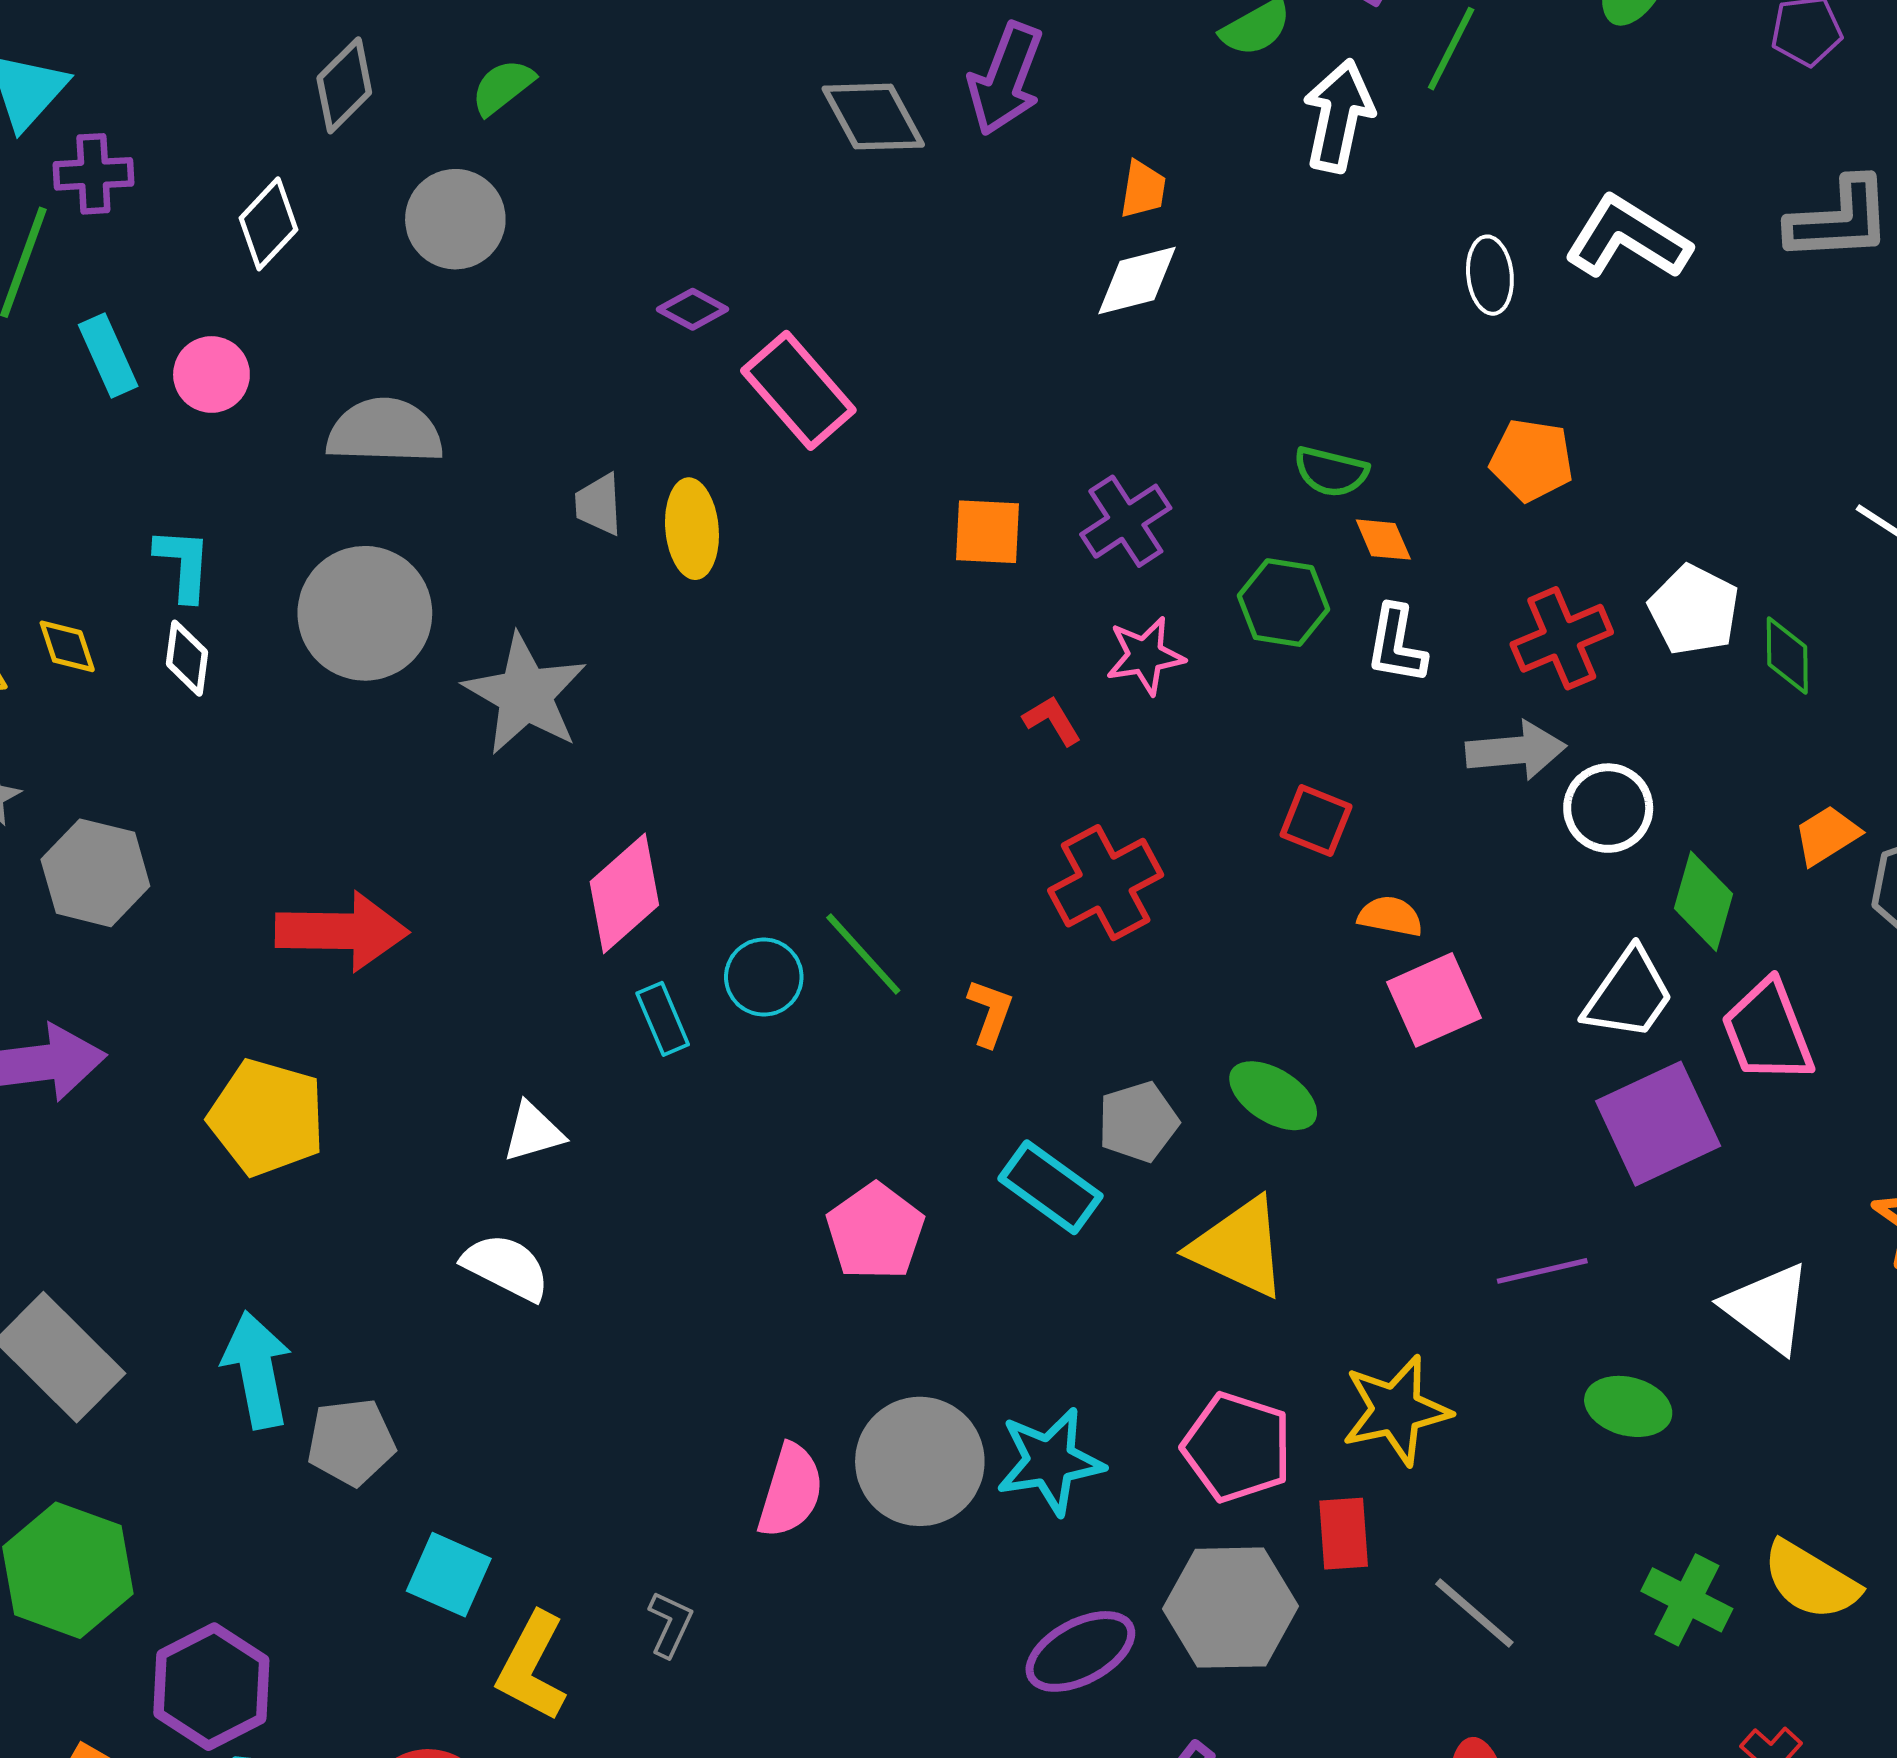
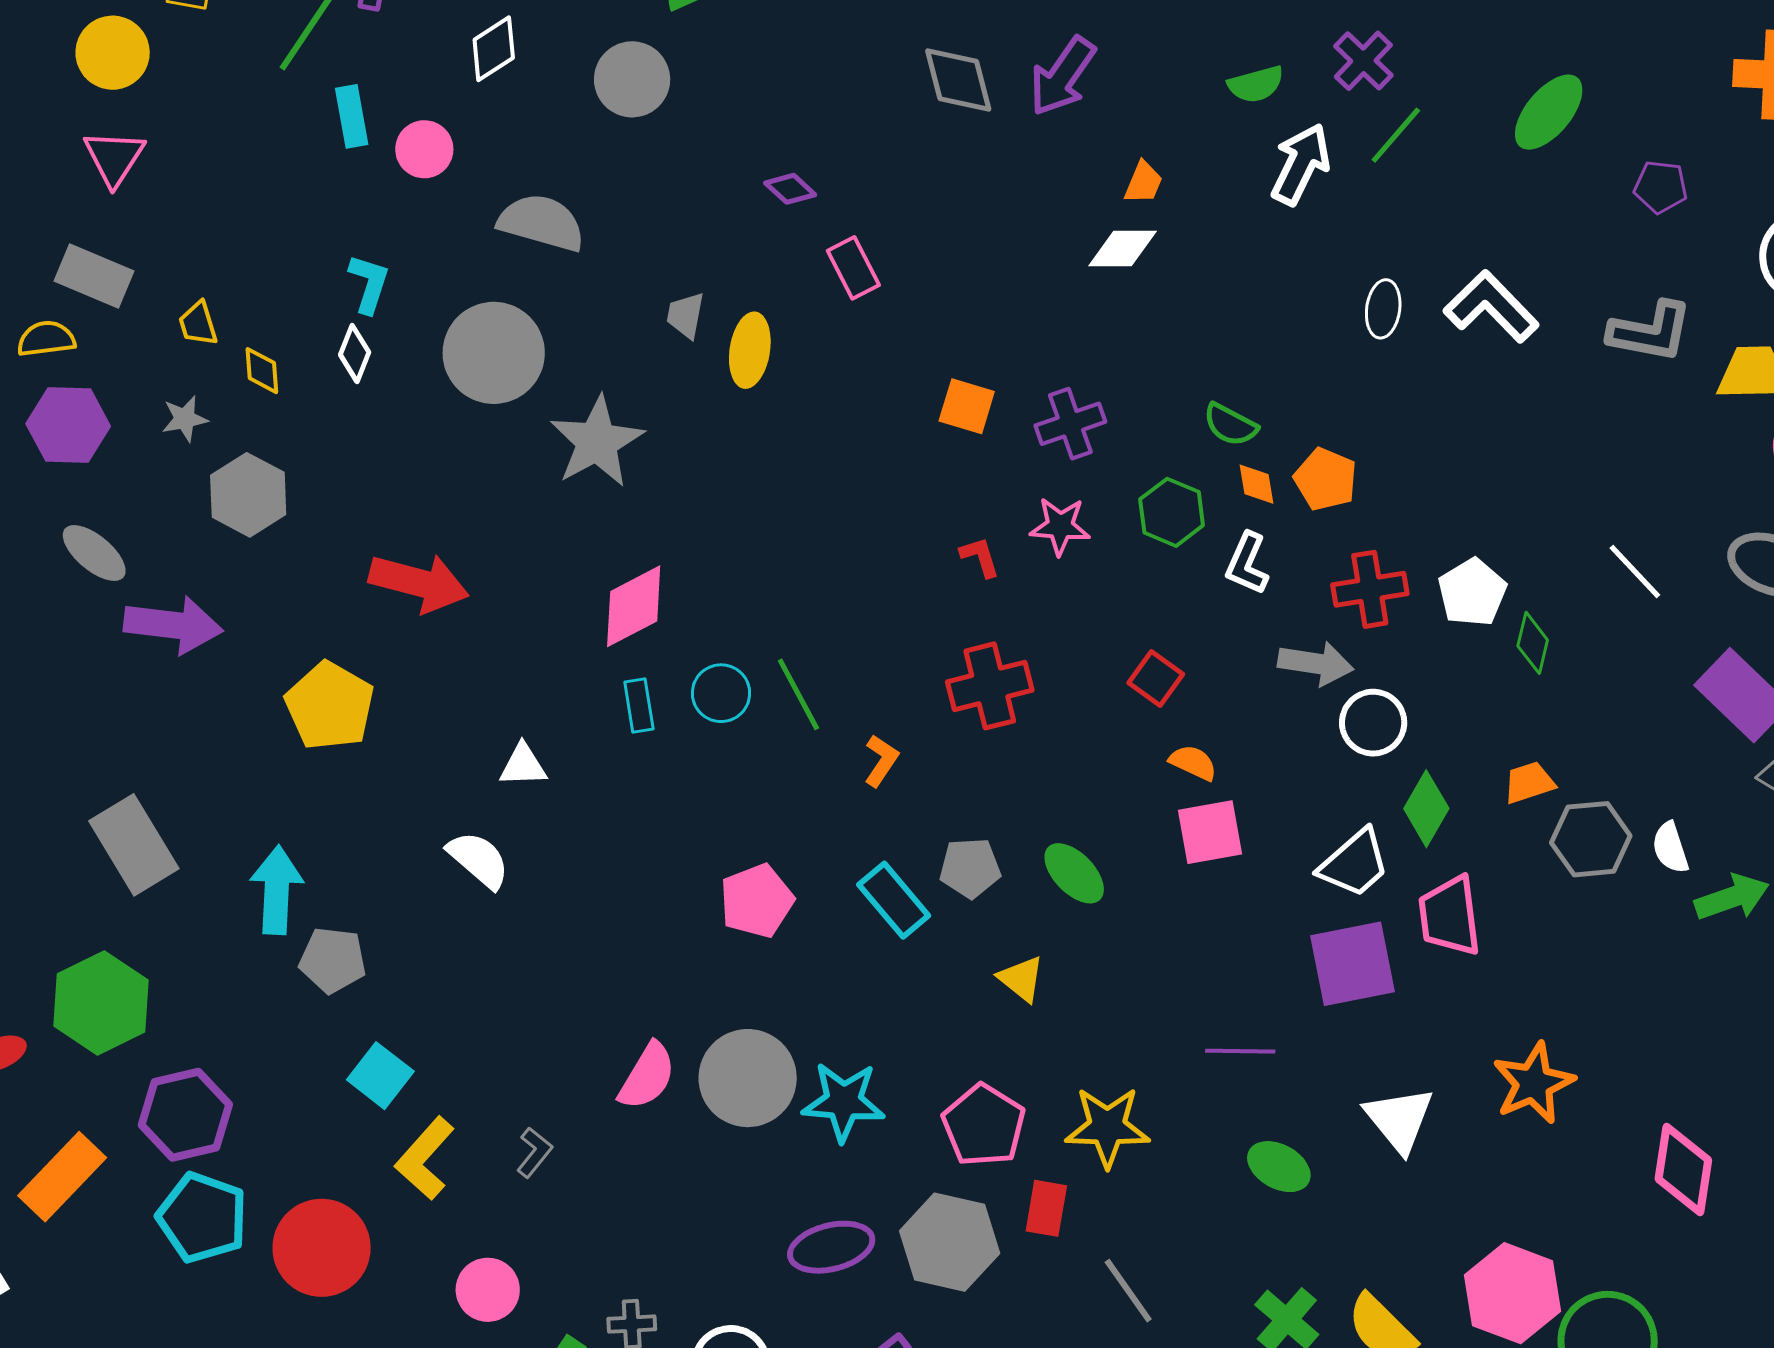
pink rectangle: (798, 390) -> (853, 268), size x0.7
orange pentagon: (1532, 460) -> (1326, 479), moved
yellow diamond: (67, 646) -> (262, 371), moved
yellow triangle: (1239, 1248) -> (1021, 979), size x0.6

